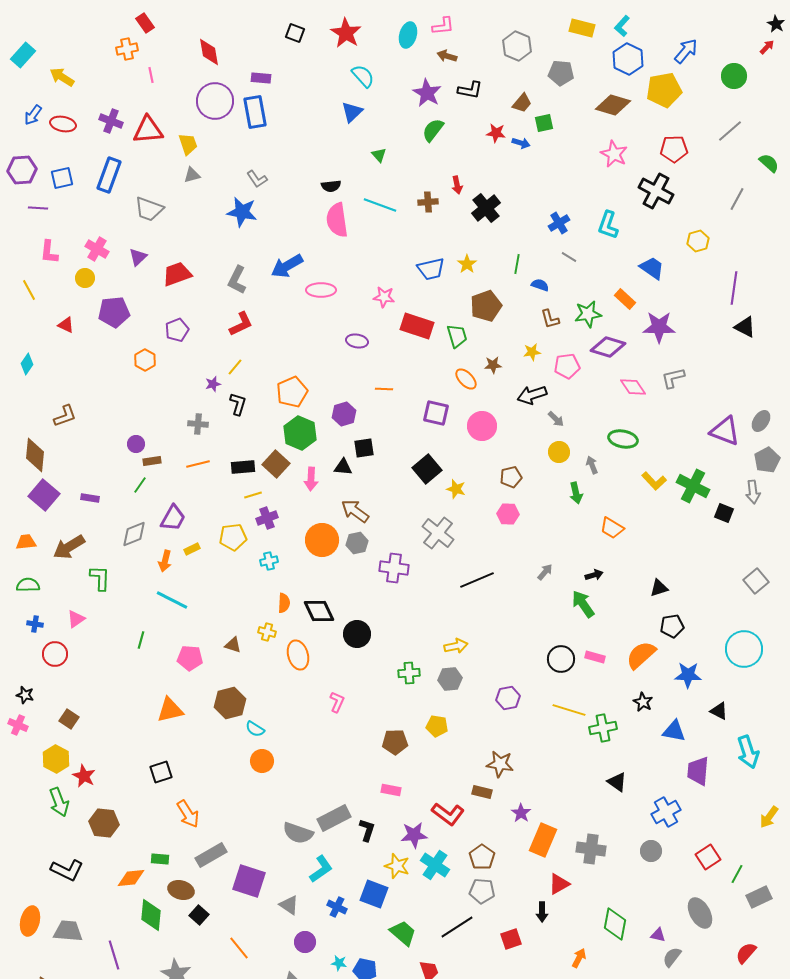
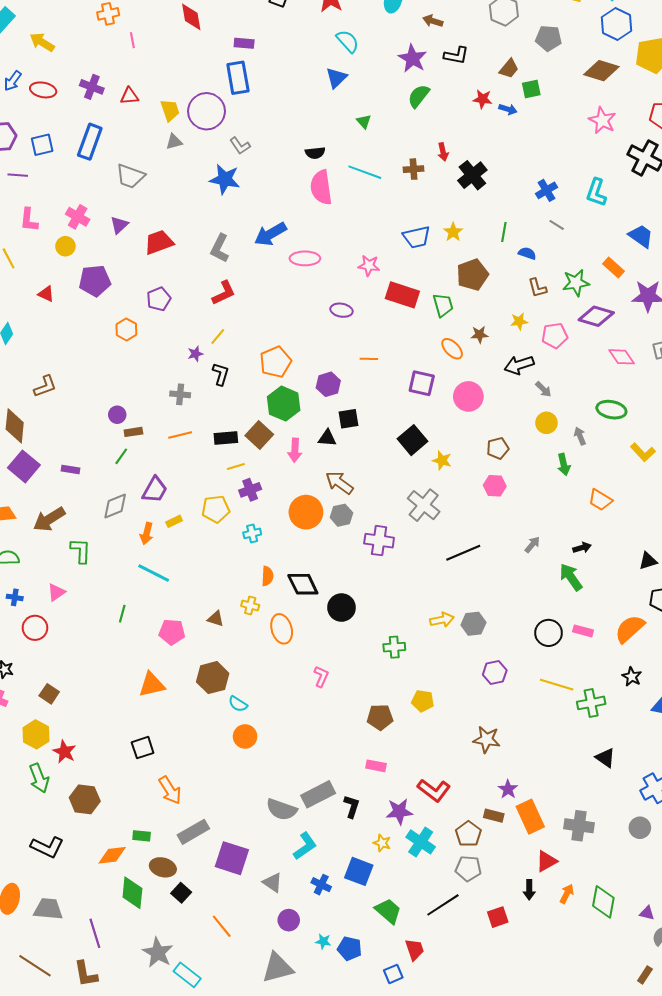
purple circle: (215, 101) -> (207, 111), moved
red triangle: (148, 130) -> (129, 96), size x0.6
gray hexagon: (450, 679) -> (473, 624), moved
brown rectangle: (482, 792) -> (494, 816), moved
orange rectangle: (543, 840) -> (530, 817), turned -48
yellow star: (397, 866) -> (382, 843), size x0.7
orange arrow: (579, 958) -> (567, 894), moved

